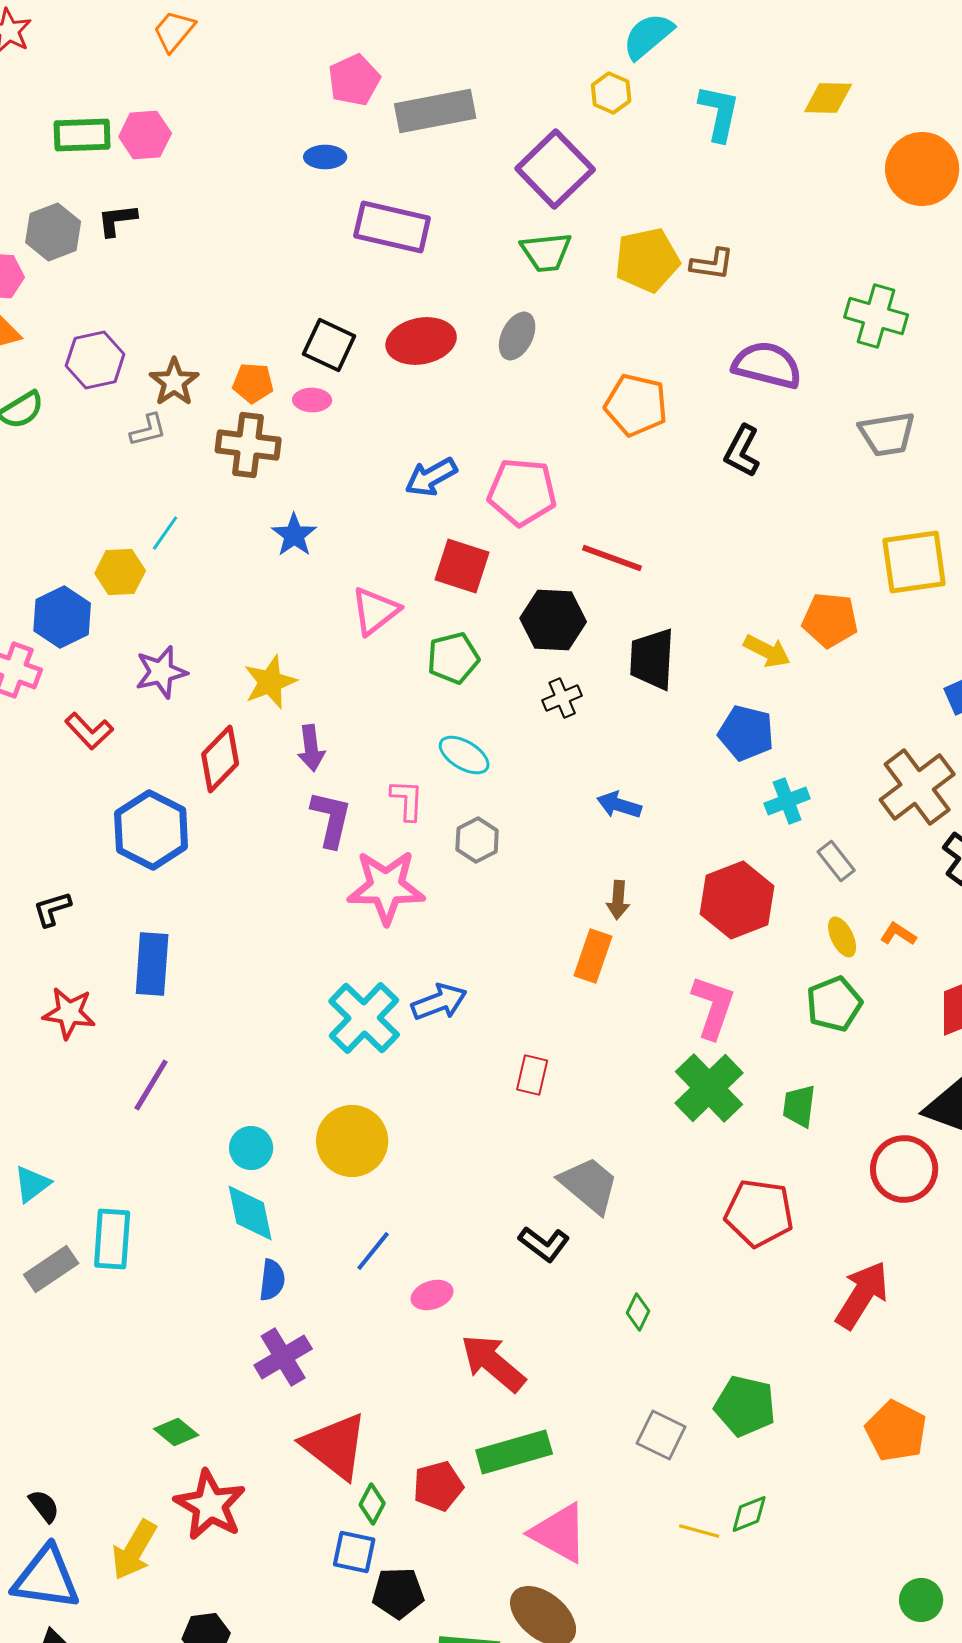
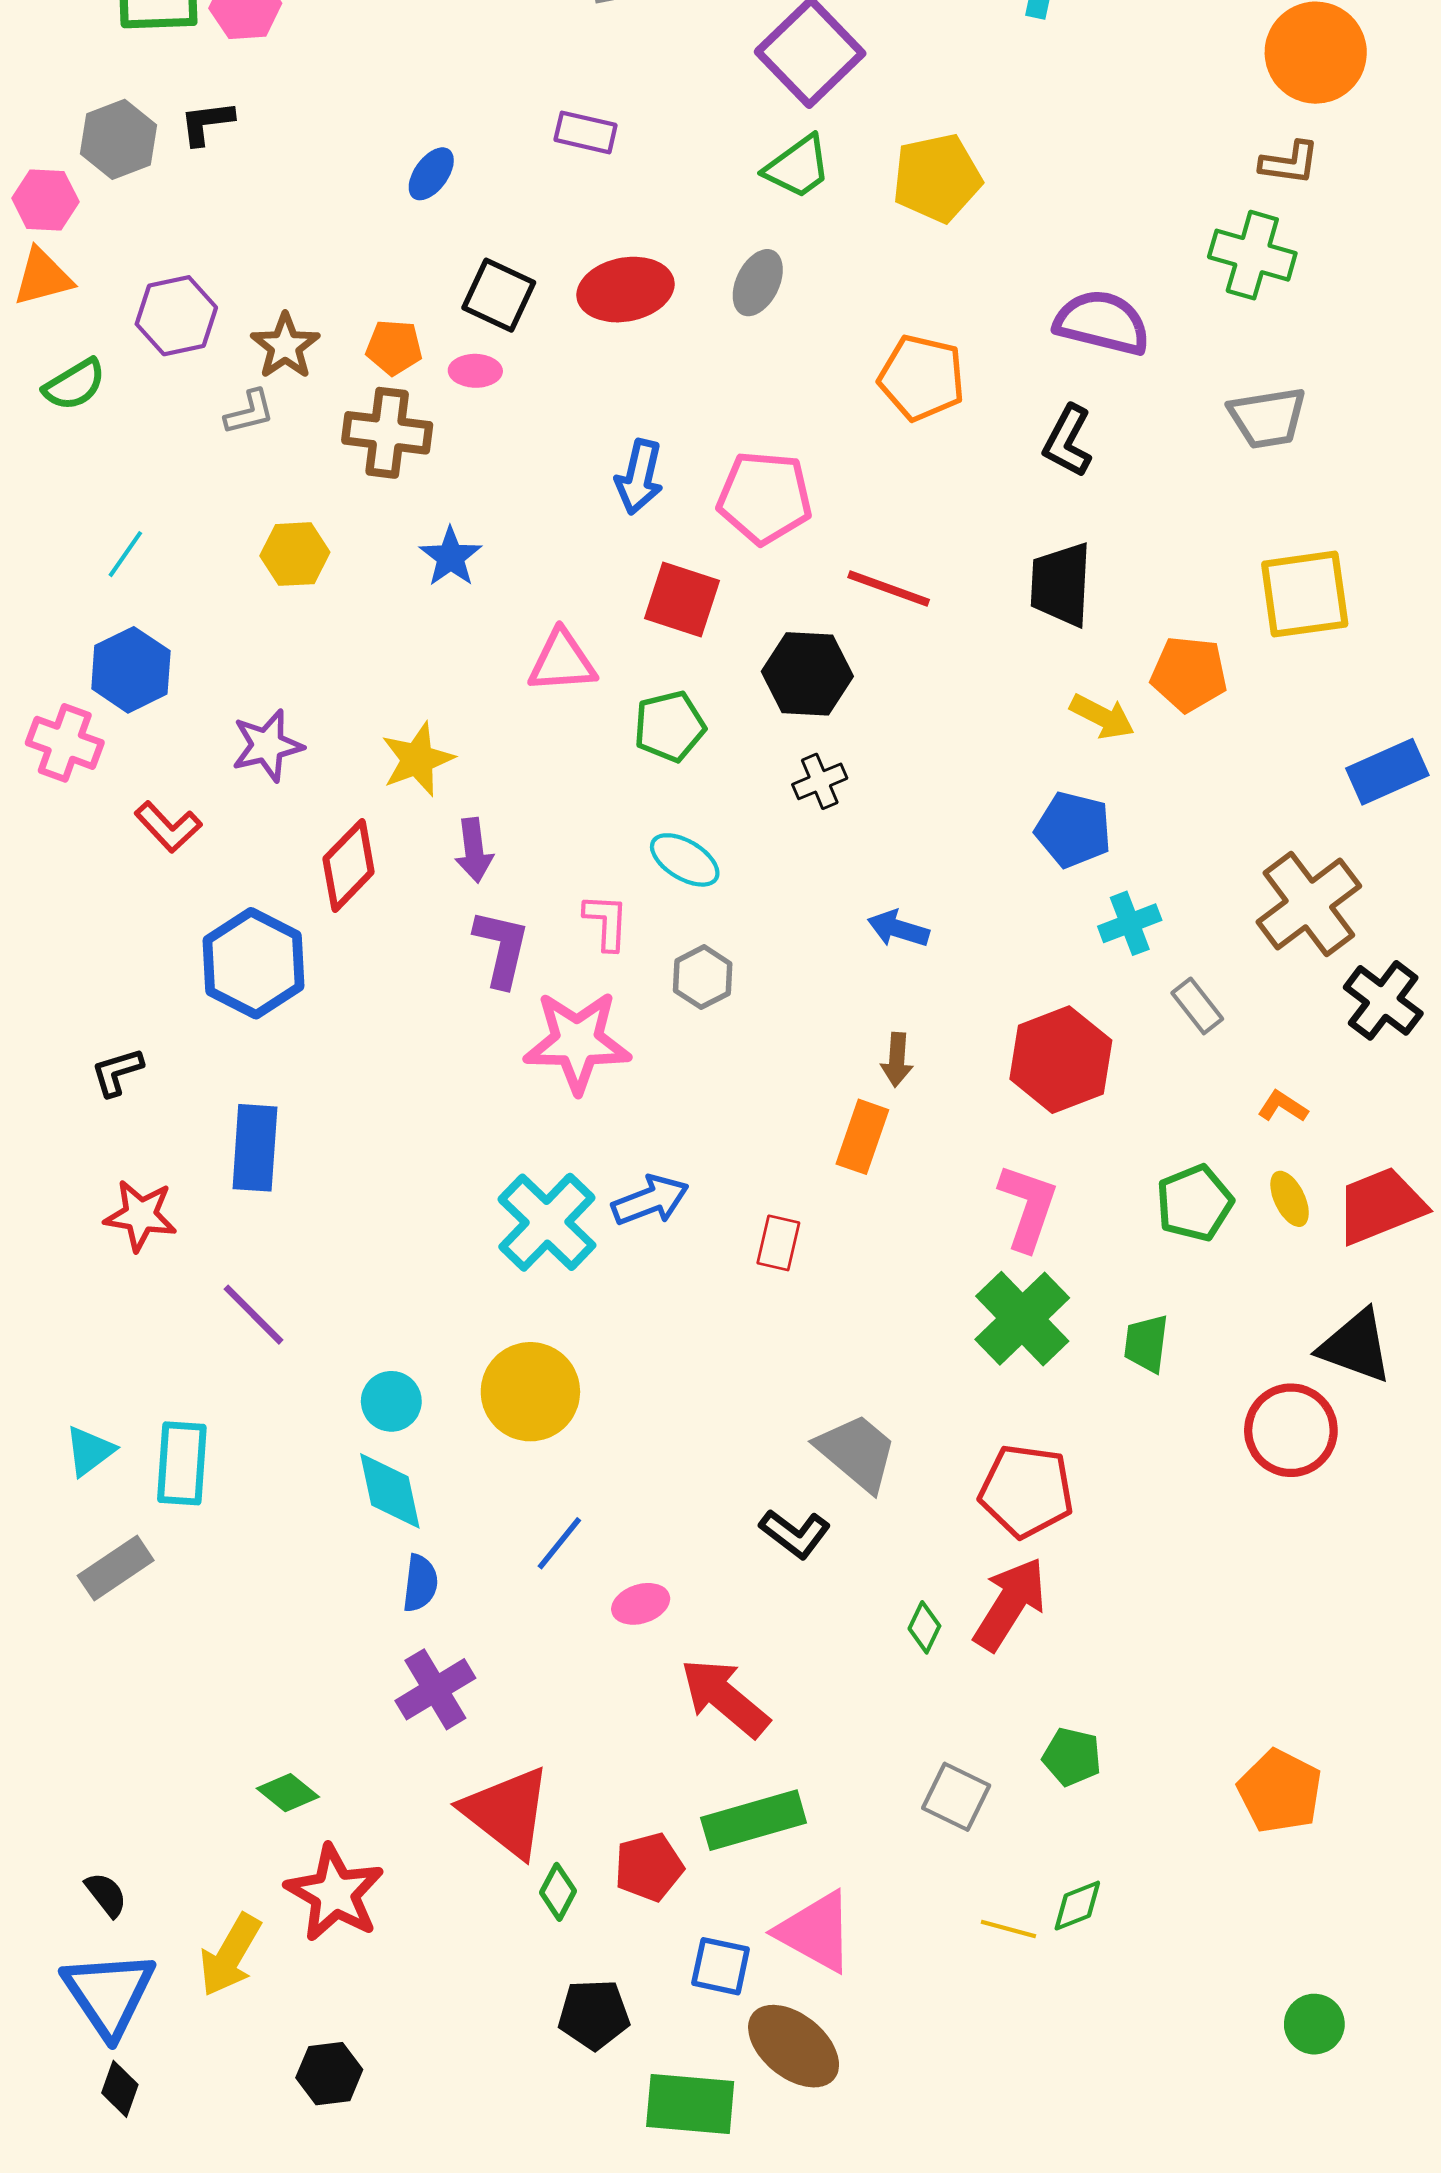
blue ellipse: (325, 157) -> (431, 174), moved, turned -54
purple rectangle: (392, 227) -> (586, 132), size x0.6
green trapezoid: (546, 252) -> (798, 167), turned -30
brown L-shape: (712, 264) -> (1290, 163), moved
blue arrow: (431, 477) -> (639, 477), turned -48
cyan line: (165, 533) -> (125, 554), moved
yellow hexagon: (120, 572) -> (295, 554), moved
pink triangle: (375, 611) -> (562, 662), turned 34
black trapezoid: (652, 659) -> (1061, 584), moved
yellow ellipse: (842, 937) -> (1290, 1199), moved
red rectangle: (532, 1075) -> (778, 1243), moved
purple line: (151, 1085) -> (254, 1315), turned -76
red pentagon: (759, 1213) -> (1026, 1491), moved
cyan rectangle: (112, 1239) -> (182, 1463), moved
red arrow: (862, 1295) -> (1010, 1604), moved
green pentagon: (745, 1406) -> (1072, 1757), size x0.7
blue square: (354, 1552) -> (721, 1966), moved
blue triangle: (46, 1578) -> (109, 1994), turned 48

